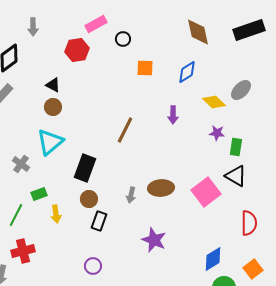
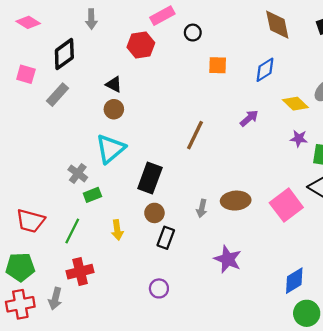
purple arrow: (173, 115) -> (249, 118), turned -132
green rectangle: (39, 194) -> (92, 195), moved

